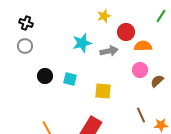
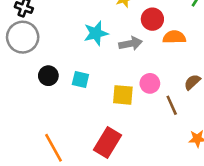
gray circle: (25, 46) -> (23, 37), size x1.6
pink circle: (140, 70) -> (150, 83), moved
brown line: (141, 115) -> (172, 105), moved

